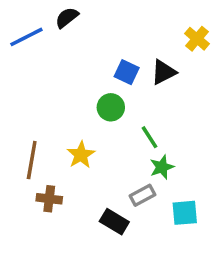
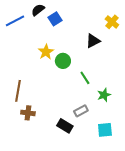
blue square: (127, 72) -> (55, 19), moved, turned 32
yellow star: (81, 155) -> (46, 52), moved
green star: (162, 167) -> (104, 95), moved
cyan square: (185, 213) -> (105, 130), moved

